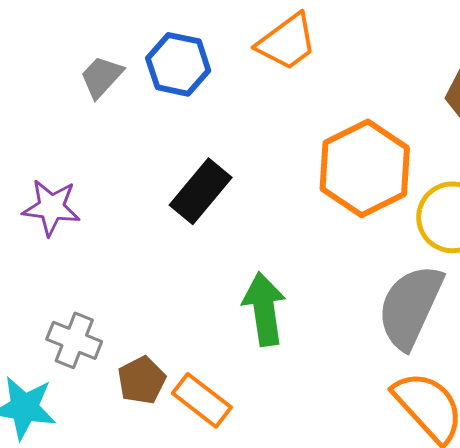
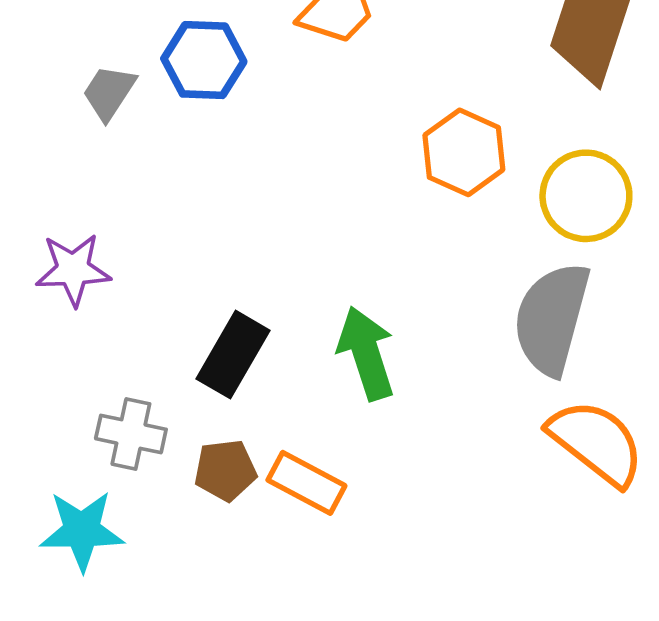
orange hexagon: (365, 168) -> (464, 152), size x0.7
black rectangle: (201, 191) -> (233, 355), moved
brown pentagon: (142, 380) -> (225, 470), turned 30

